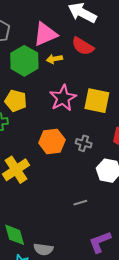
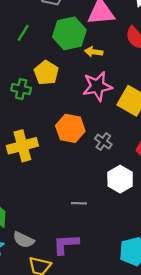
yellow arrow: (54, 59) -> (94, 52), moved
purple L-shape: (100, 242) -> (66, 244), moved

